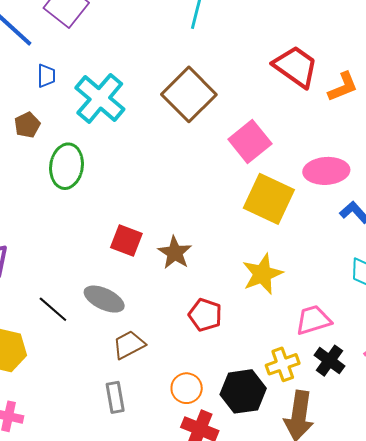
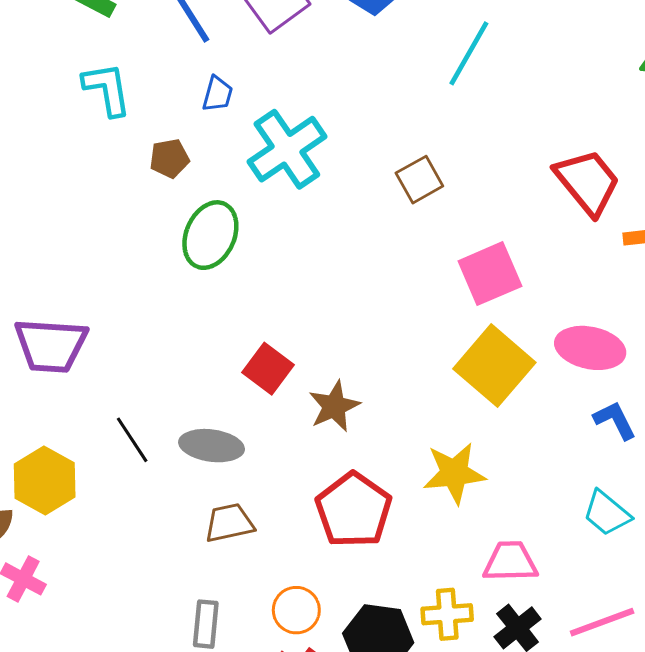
brown square: (189, 94) -> (419, 180), size x0.6
gray ellipse: (104, 299) -> (212, 446), turned -33
red pentagon: (205, 315) -> (354, 510), size x1.5
gray rectangle: (115, 397) -> (206, 624), moved

